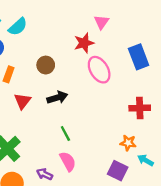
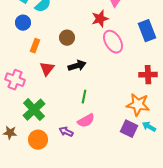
green line: (65, 134) -> (84, 97), turned 40
orange star: (128, 143) -> (138, 105), size x1.6
cyan arrow: (146, 160) -> (149, 127), moved
pink semicircle: (68, 161) -> (86, 121), turned 90

